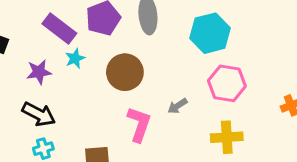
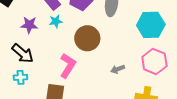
pink L-shape: (139, 124) -> (68, 66), moved

